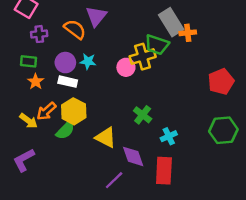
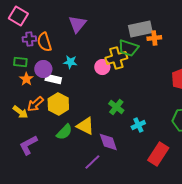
gray rectangle: (171, 22) -> (140, 29), turned -70
orange semicircle: (75, 29) -> (44, 42), moved, turned -144
purple circle: (65, 63) -> (43, 69), moved
green semicircle: (65, 130) -> (64, 132), moved
purple L-shape: (24, 160) -> (28, 145), moved
red rectangle: (164, 171) -> (158, 154), moved, turned 30

